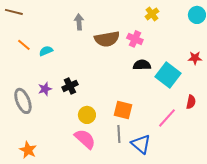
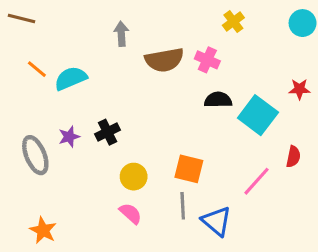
cyan semicircle: (46, 51) -> (71, 78), size x1.5
pink semicircle: (85, 139) -> (131, 213), size x0.7

